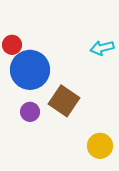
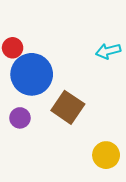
purple circle: (30, 112) -> (20, 118), moved

